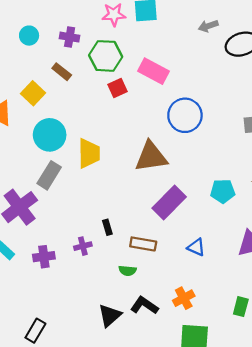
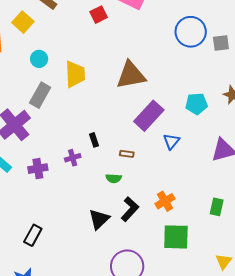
blue circle: (185, 115) -> (191, 32), moved
cyan circle: (50, 135) -> (39, 59), size x0.6
brown rectangle: (143, 244) -> (127, 154), size x0.6
blue triangle: (196, 247) -> (171, 141), moved, turned 48
black L-shape: (144, 305) -> (130, 209), turned 100

